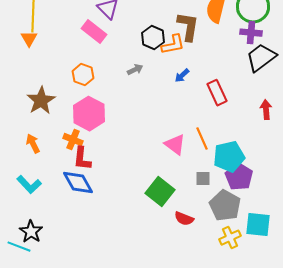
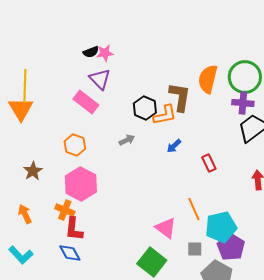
orange triangle: (29, 39) -> (21, 109), size x1.5
red rectangle: (217, 93) -> (209, 163), size x0.7
brown star: (41, 101) -> (33, 171), size x0.7
pink triangle: (175, 145) -> (166, 228), moved
blue diamond: (78, 183) -> (70, 253), size x0.7

